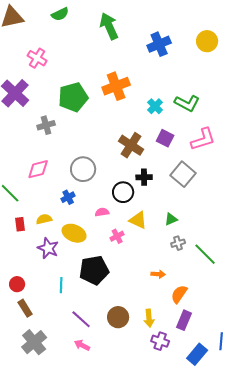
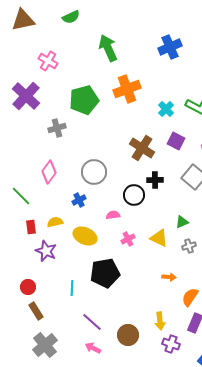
green arrow: (109, 26) -> (108, 48), moved
pink diamond: (38, 169) -> (49, 172), turned -40
yellow triangle: (138, 220) -> (159, 238), moved
purple star: (48, 248) -> (46, 251), moved
brown circle: (118, 317) -> (128, 335), moved

